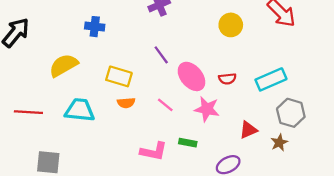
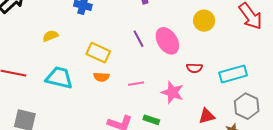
yellow semicircle: (64, 65) -> (50, 36), size x0.6
pink ellipse: (191, 76) -> (167, 41), moved
pink line: (165, 105) -> (136, 84), turned -56

